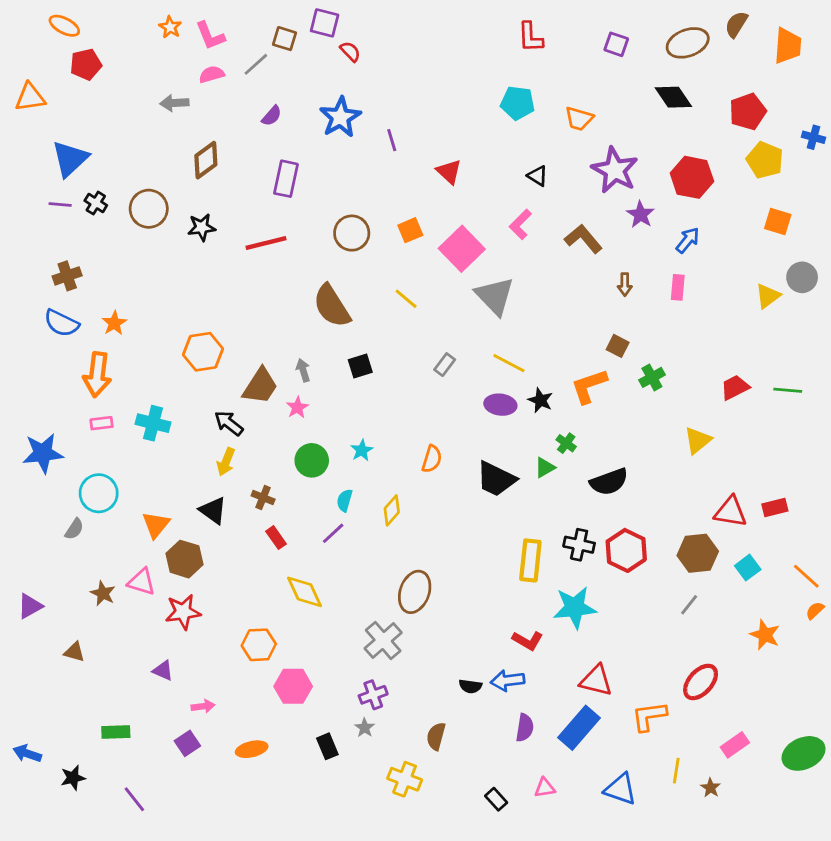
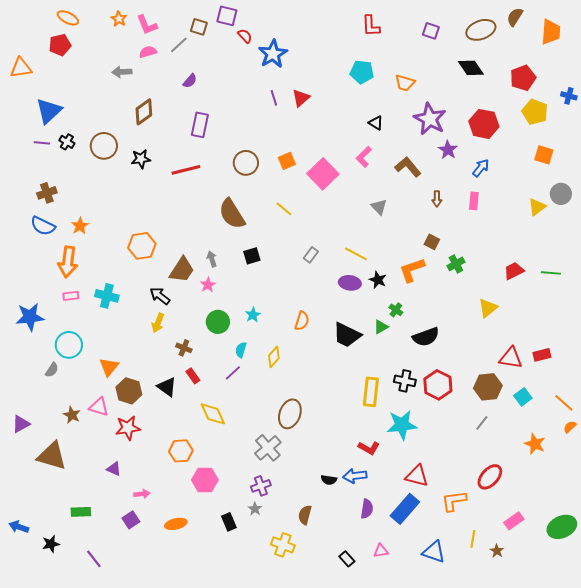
orange ellipse: (64, 26) -> (68, 18), moved
blue star: (340, 117) -> (273, 54), moved
red triangle: (449, 172) -> (301, 98), moved, turned 36
gray triangle: (495, 296) -> (379, 207), moved, size x0.6
black triangle: (213, 510) -> (167, 387), moved
brown triangle: (74, 652) -> (52, 456), size x2.0

